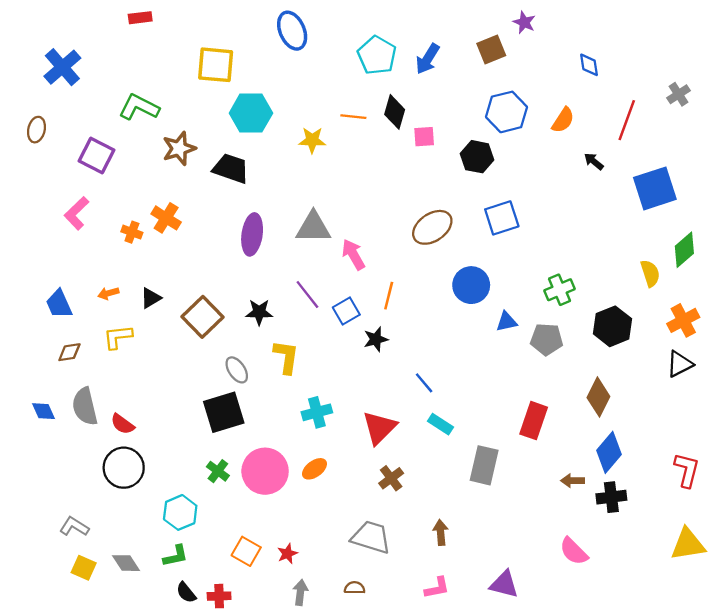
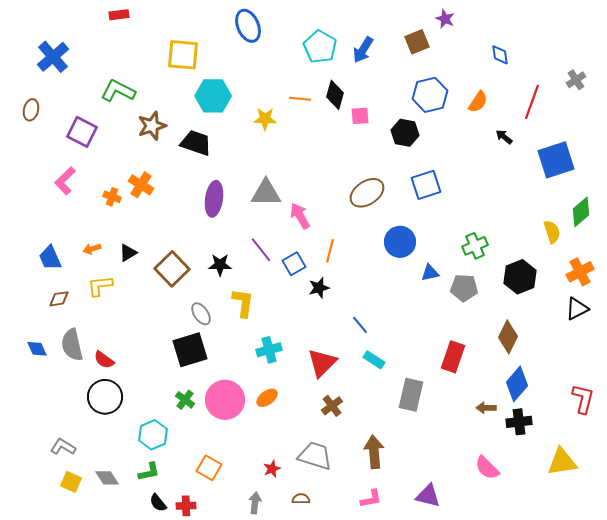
brown arrow: (441, 532) -> (374, 452), size x1.5
yellow triangle: (688, 544) -> (562, 462), moved
red star: (287, 554) -> (272, 469), moved

